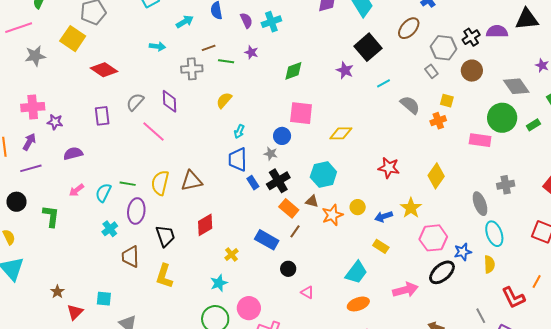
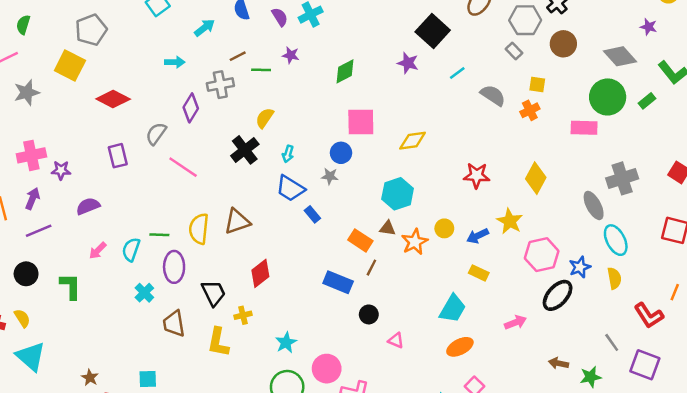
purple diamond: (169, 101) -> (191, 108), moved, turned 40
blue trapezoid: (238, 159) -> (290, 188), turned -50
black cross: (278, 181) -> (245, 150), moved
gray cross: (506, 185) -> (622, 178), size x1.4
yellow cross: (232, 254) -> (243, 315), moved, turned 32
pink arrow: (405, 290) -> (516, 322), size x0.7

